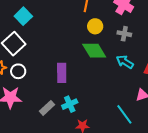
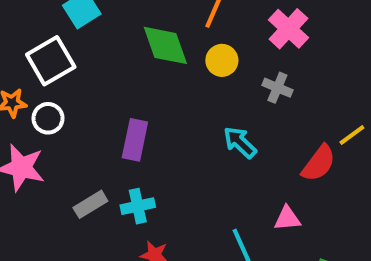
green diamond: (94, 51) -> (165, 45), moved
cyan arrow: (125, 62) -> (240, 142), moved

